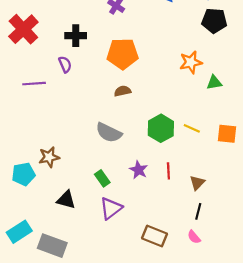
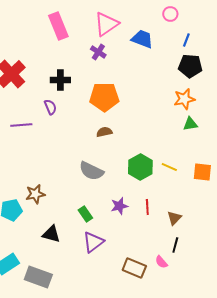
orange star: (191, 62) -> (184, 99), moved
purple star: (139, 170) -> (119, 206), turned 30
pink semicircle: (194, 237) -> (161, 262), moved

